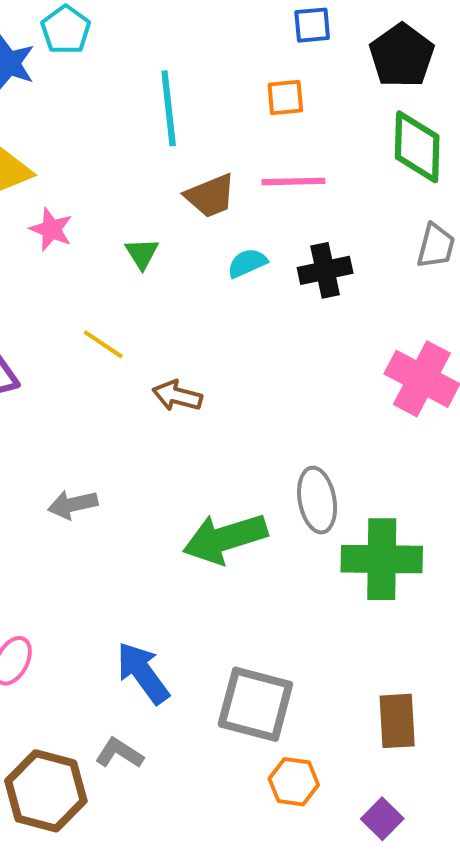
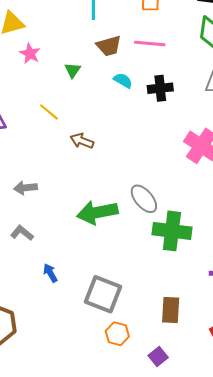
cyan semicircle: (247, 263) -> (123, 80), turned 48
gray ellipse: (317, 500) -> (144, 199), turned -36
blue arrow: (143, 673) -> (50, 273), size x0.6
gray L-shape: (119, 753) -> (22, 233), moved

